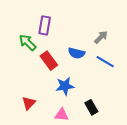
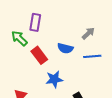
blue line: (105, 62) -> (92, 56), turned -36

